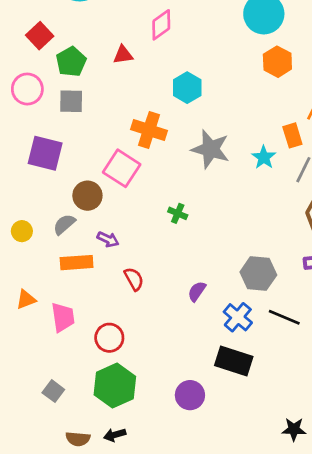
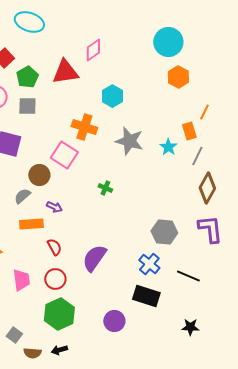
red triangle: (123, 55) -> (65, 72), size x1.8
red semicircle: (134, 279) -> (54, 247), moved
purple semicircle: (197, 291) -> (94, 258), moved, size x1.8
pink trapezoid: (63, 317) -> (21, 280), moved
black line: (284, 317) -> (188, 276), moved
gray square: (53, 391) -> (14, 335), moved
black star: (294, 429) -> (190, 327), moved

